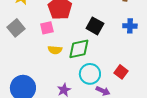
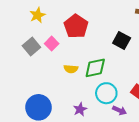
black square: (95, 26) -> (122, 41), moved
pink square: (47, 28) -> (52, 44), moved, turned -32

